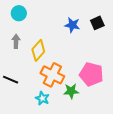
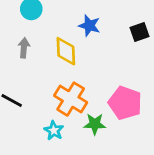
blue star: (72, 25) -> (89, 26), moved
yellow diamond: (38, 50) -> (66, 51), moved, turned -50

